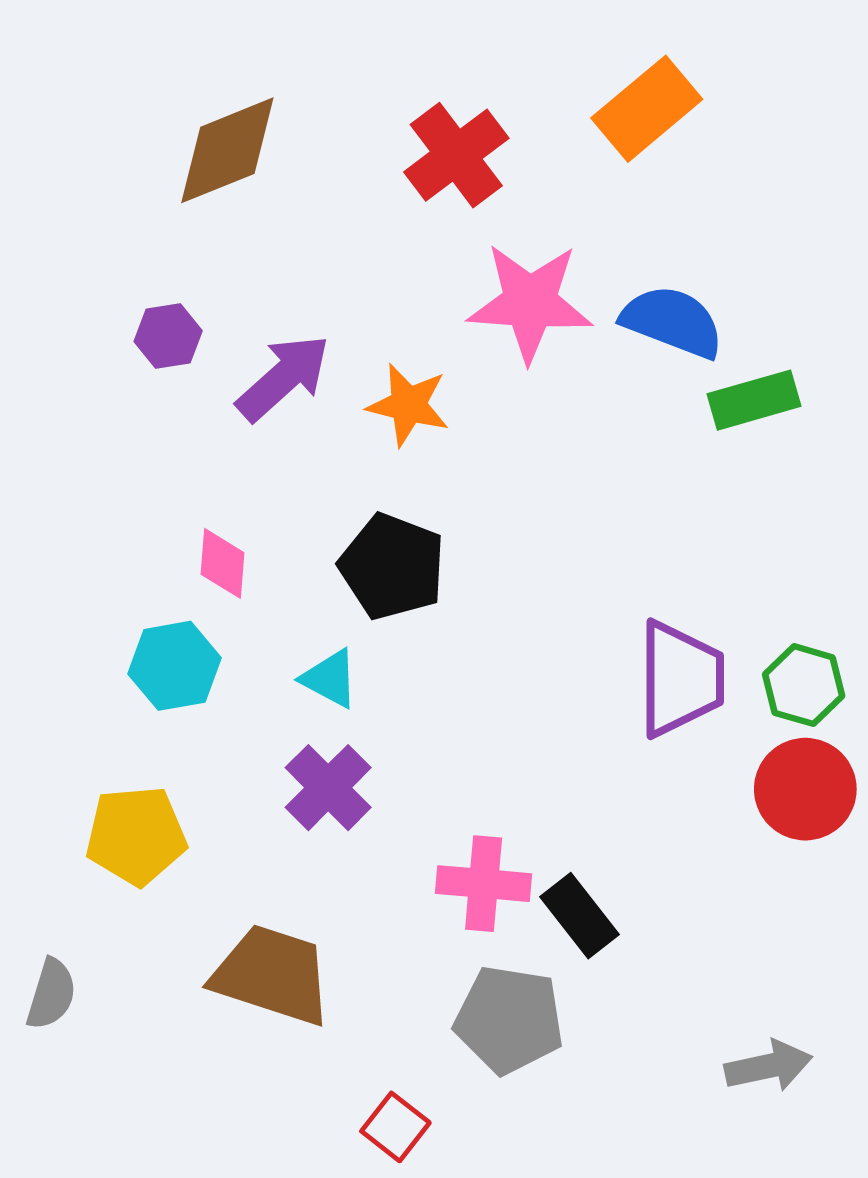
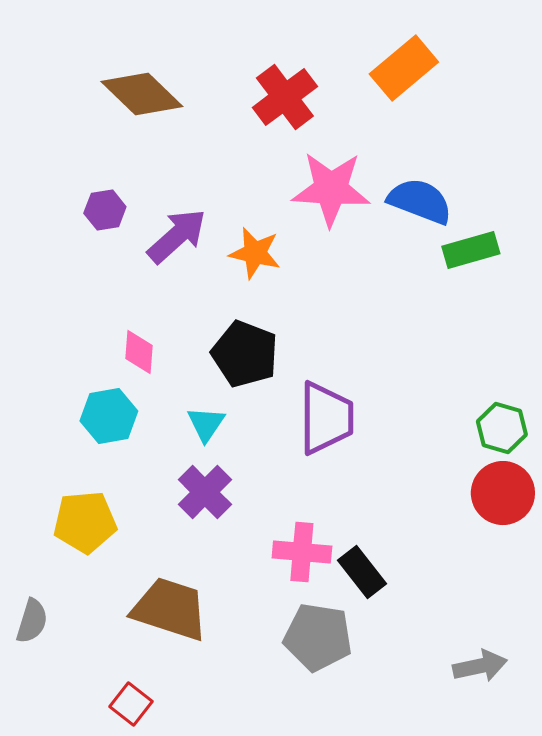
brown diamond: (227, 150) -> (142, 94), turned 66
cyan triangle: (330, 679) -> (206, 424), turned 36
purple trapezoid: (680, 679) -> (326, 418), moved
red square: (395, 1127) -> (131, 704), moved

